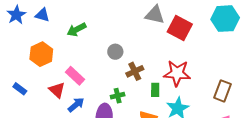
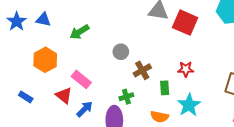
red star: (177, 73) -> (186, 69), size x0.6

